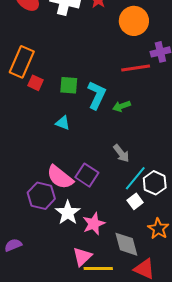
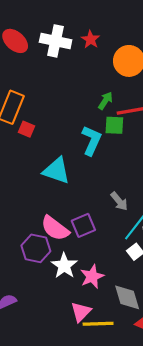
green square: (69, 85) -> (114, 125), moved
green arrow: (122, 106) -> (105, 101), moved, turned 144
cyan triangle: (63, 123) -> (56, 171), size x1.8
purple square: (87, 175) -> (83, 225), turned 35

